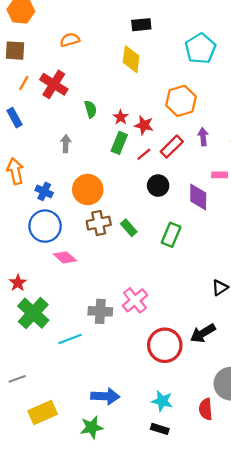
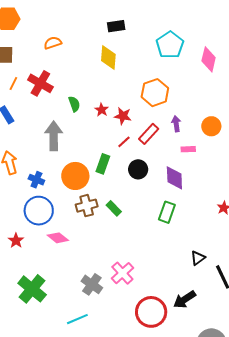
green rectangle: (119, 143) -> (103, 164), moved
gray arrow: (66, 144) -> (54, 136), size x1.8
pink rectangle: (220, 175) -> (188, 149), moved
green rectangle: (171, 235) -> (167, 212), moved
red star: (18, 283) -> (16, 241), moved
gray cross: (100, 311) -> (92, 284), turned 35
cyan line: (70, 339) -> (77, 319), moved

